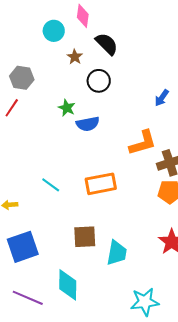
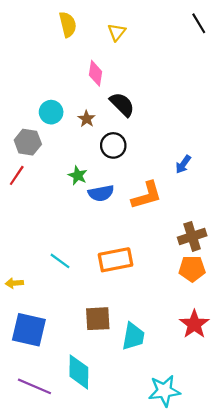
cyan circle: (54, 31) -> (51, 112), moved
orange L-shape: (143, 143) -> (147, 195), moved
blue square: (23, 247) -> (29, 330), turned 32

